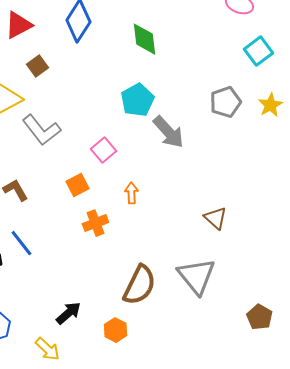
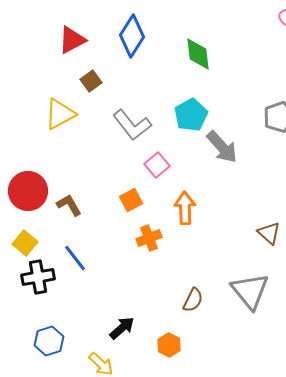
gray L-shape: (41, 130) -> (132, 125), moved
orange arrow: (131, 193) -> (185, 208), size x1.5
brown semicircle: (139, 285) -> (193, 300), size x0.6

